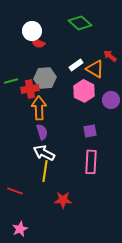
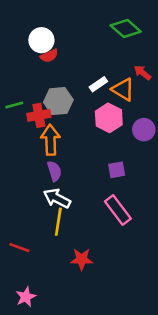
green diamond: (80, 23) -> (126, 29), moved
red semicircle: (38, 43) -> (49, 56), turned -48
pink rectangle: (91, 162) -> (118, 210), turned -40

